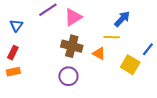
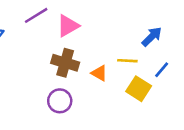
blue arrow: (122, 19) -> (152, 37), moved
yellow line: (112, 37) -> (127, 61), moved

